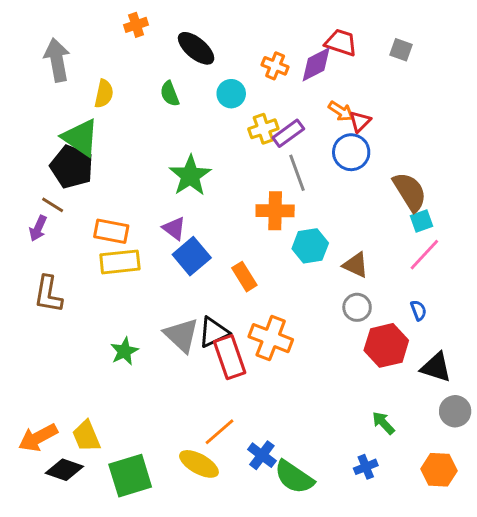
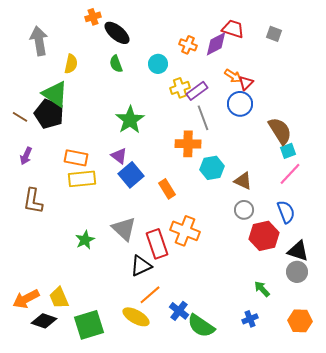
black ellipse: (196, 48) -> (117, 33), moved
brown line: (53, 205) -> (20, 117), moved
blue semicircle: (419, 310) -> (286, 212), size x1.6
black triangle: (214, 332) -> (141, 266), moved
gray circle: (455, 411) -> (297, 272), moved

